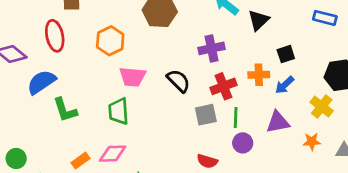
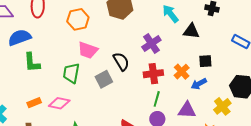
black triangle: (259, 20) -> (191, 31), turned 36
purple cross: (212, 48) -> (151, 43), turned -36
orange cross: (259, 75) -> (182, 72), turned 35
gray square: (206, 115) -> (104, 79), moved, turned -30

